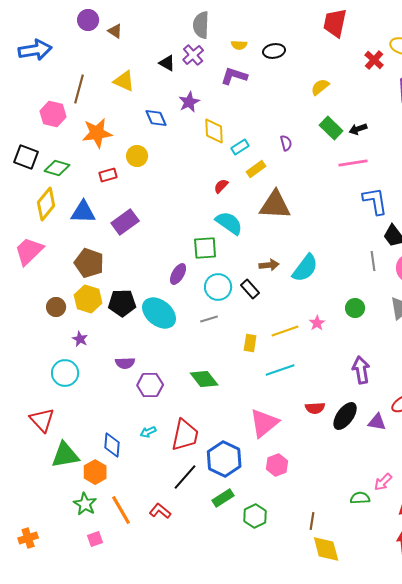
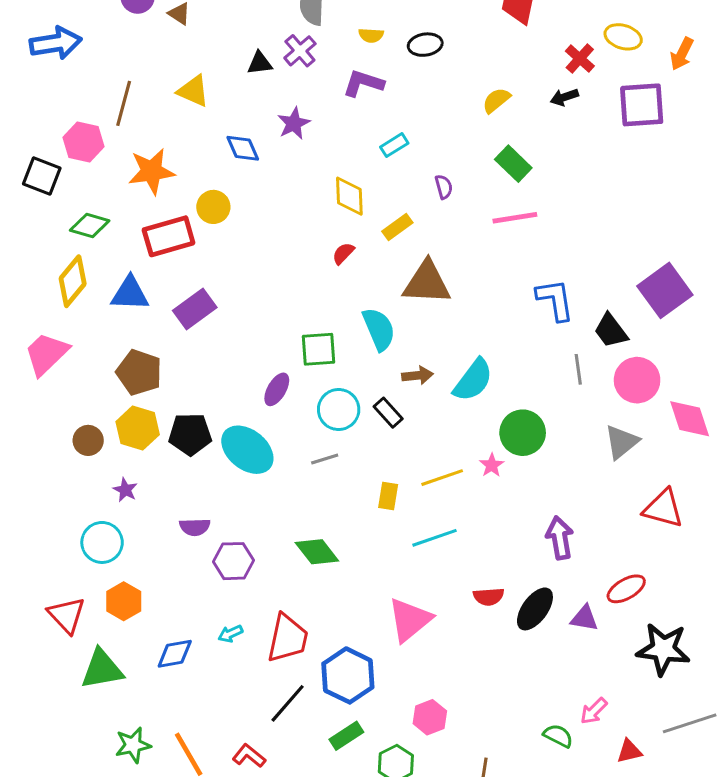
black triangle: (167, 63) -> (260, 63), turned -36
black arrow: (358, 129) -> (564, 97), moved
yellow diamond: (214, 131) -> (349, 196), moved
cyan rectangle: (240, 147) -> (394, 145), moved
black square: (26, 157) -> (42, 176), moved
pink line: (353, 163) -> (515, 218), moved
red rectangle: (108, 175) -> (169, 236), size x1.8
blue L-shape: (375, 201) -> (555, 300), moved
cyan semicircle: (229, 223) -> (379, 329), moved, turned 32
green circle: (355, 308) -> (523, 433), moved, size x1.5
blue diamond: (112, 445) -> (175, 654), turned 75
pink hexagon: (277, 465) -> (430, 717), moved
orange hexagon: (95, 472) -> (124, 601), moved
green semicircle: (360, 498) -> (558, 736), turned 30
green star: (85, 504) -> (133, 745), turned 30

